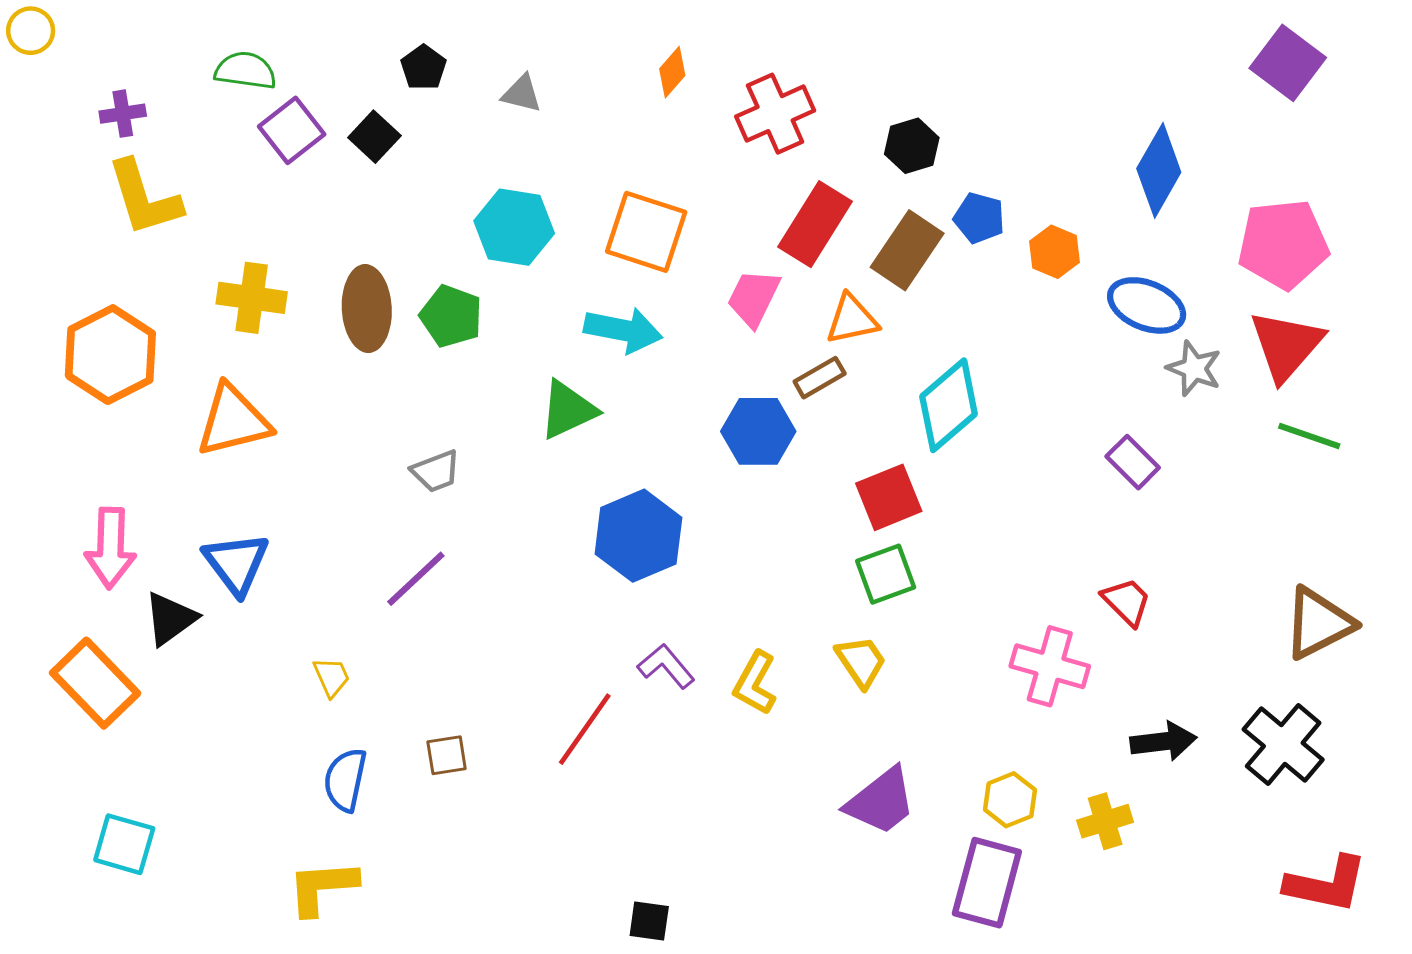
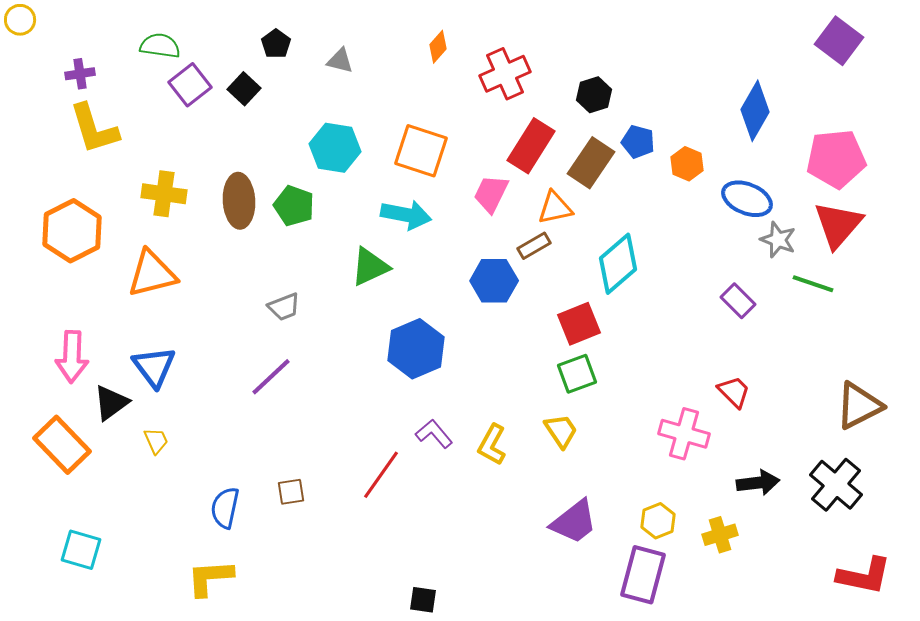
green line: (1309, 436) -> (813, 284), moved
yellow trapezoid: (331, 677) -> (156, 441), moved

